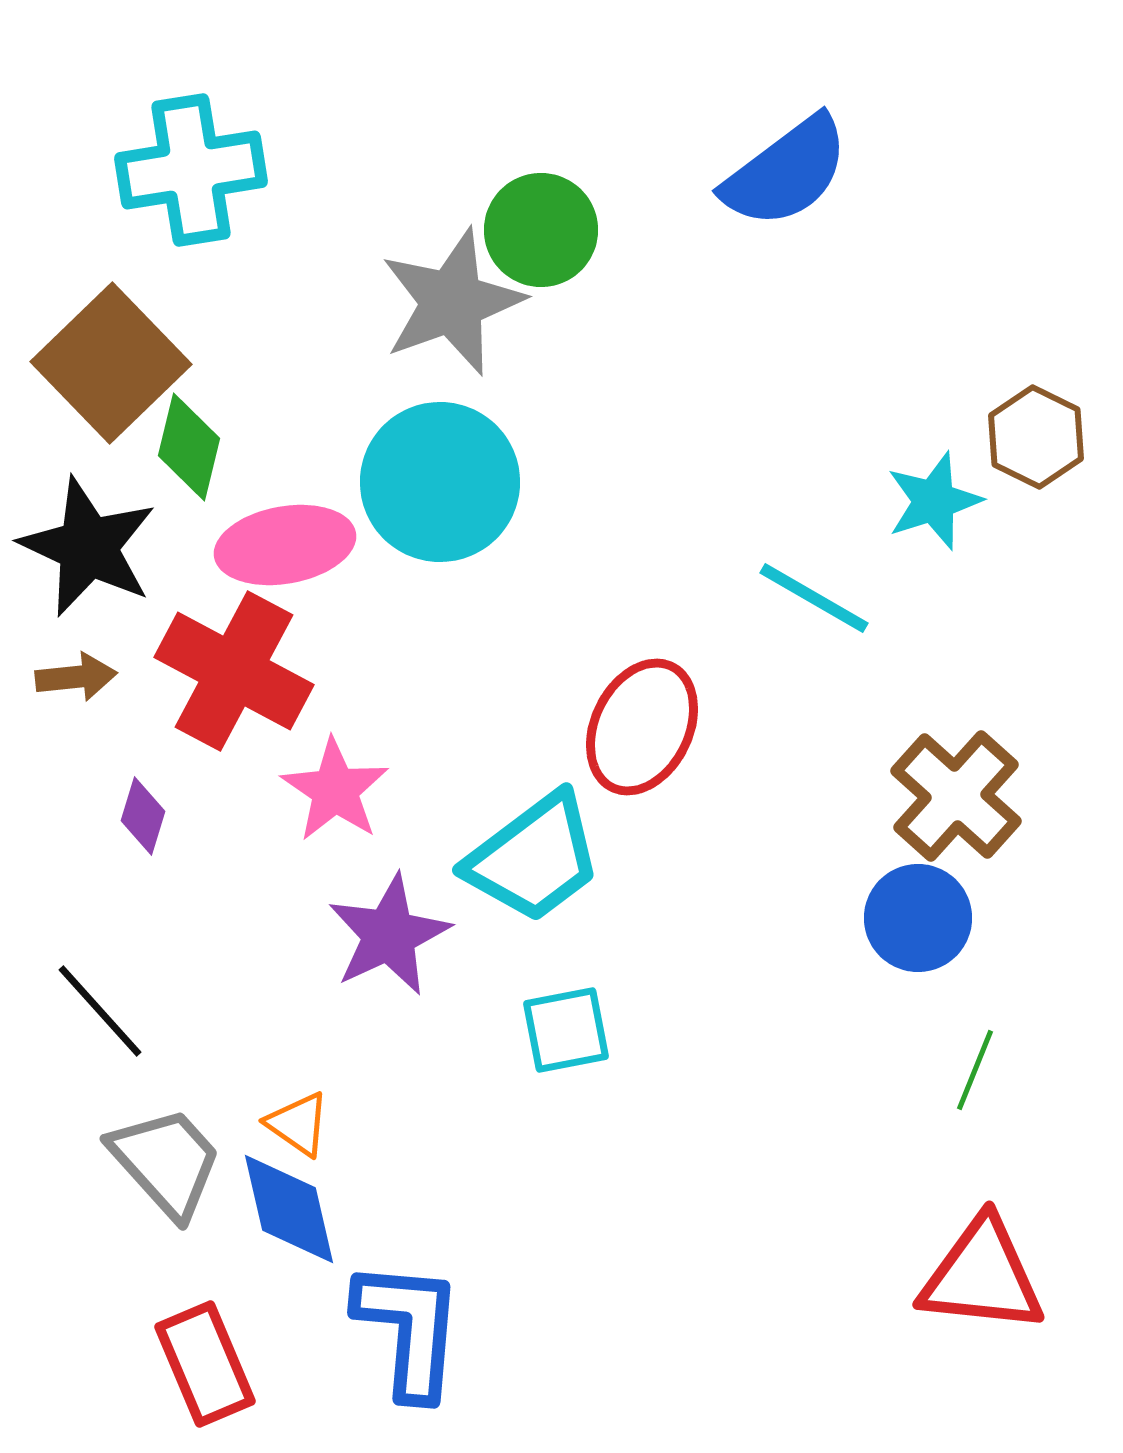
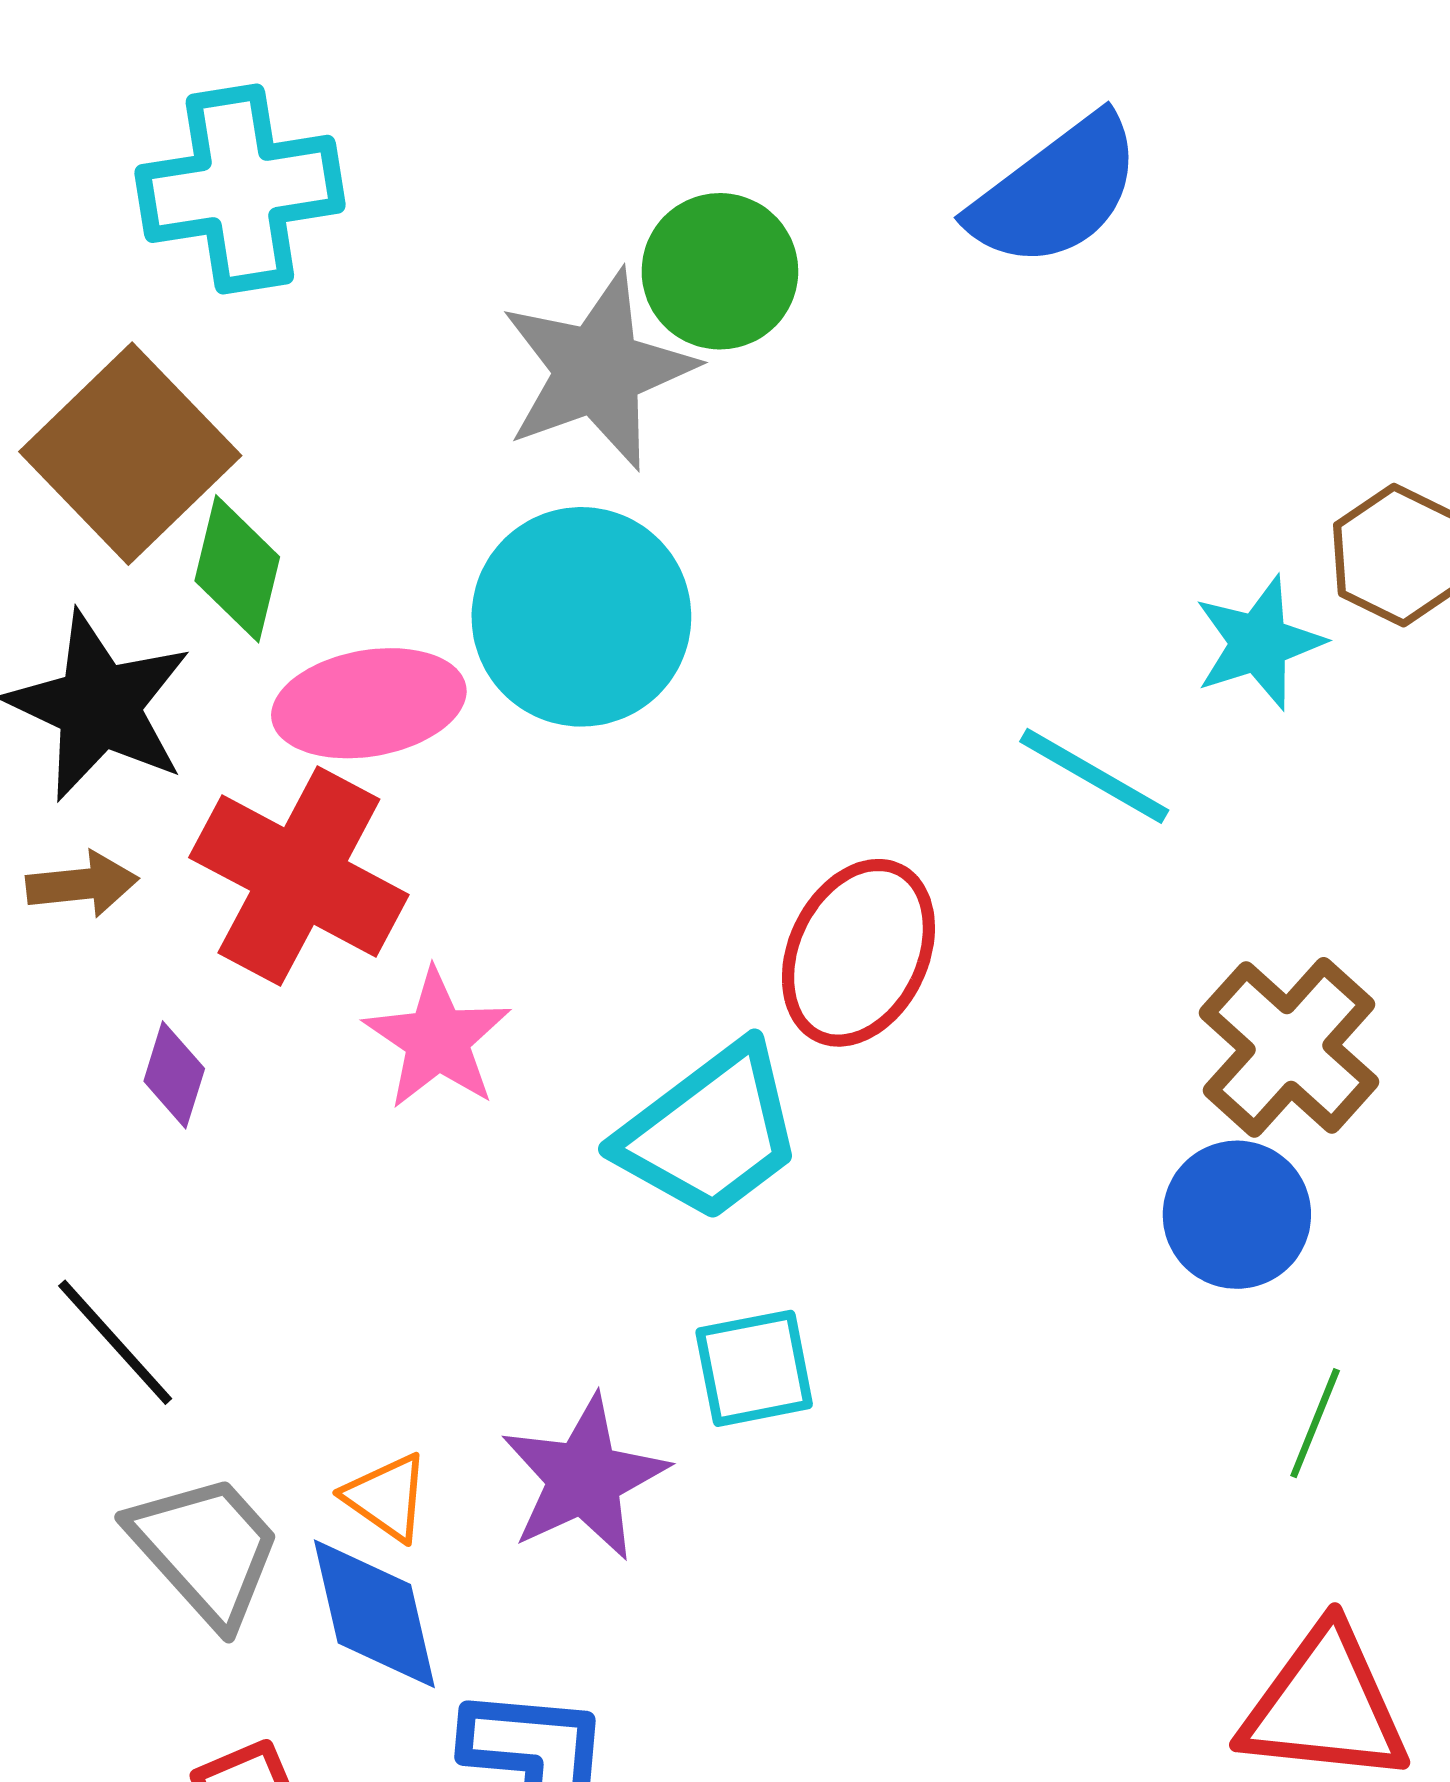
purple star: (389, 935) -> (584, 1478), moved

